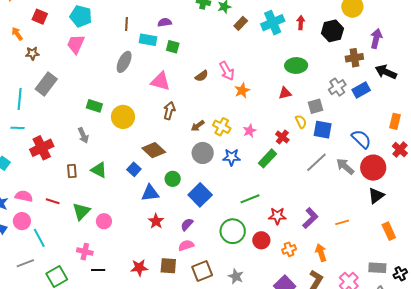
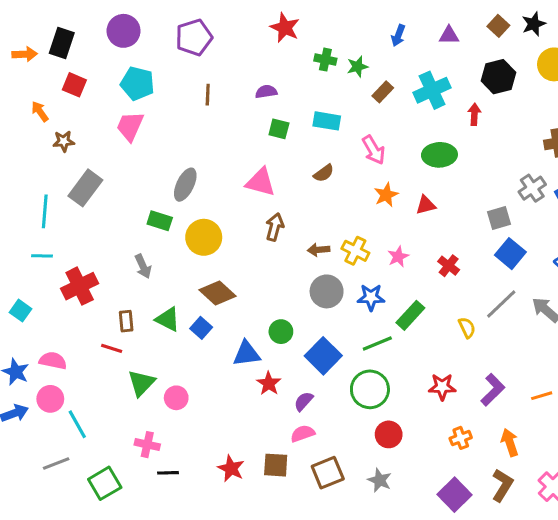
red arrow: (301, 23) -> (474, 114), moved
black hexagon: (332, 31) -> (498, 77), moved
cyan rectangle: (148, 40) -> (327, 121), moved
gray ellipse: (124, 62) -> (185, 185), moved
green ellipse: (296, 65) -> (439, 155), moved
pink arrow: (227, 71) -> (374, 150), moved
red triangle: (285, 93) -> (426, 205), moved
yellow semicircle: (301, 122) -> (467, 328), moved
brown arrow: (198, 126) -> (319, 250), turned 32
blue square: (323, 130) -> (510, 254), turned 30
brown diamond: (154, 150) -> (218, 293), moved
green rectangle: (267, 158) -> (410, 315), moved
blue square: (134, 169) -> (201, 328), moved
green line: (250, 199) -> (377, 344), moved
red line: (53, 201) -> (112, 348), moved
red star: (156, 221) -> (269, 383), moved
green circle: (233, 231) -> (370, 389), moved
red circle: (261, 240) -> (389, 434), moved
red star: (139, 268) -> (231, 468), turned 30

